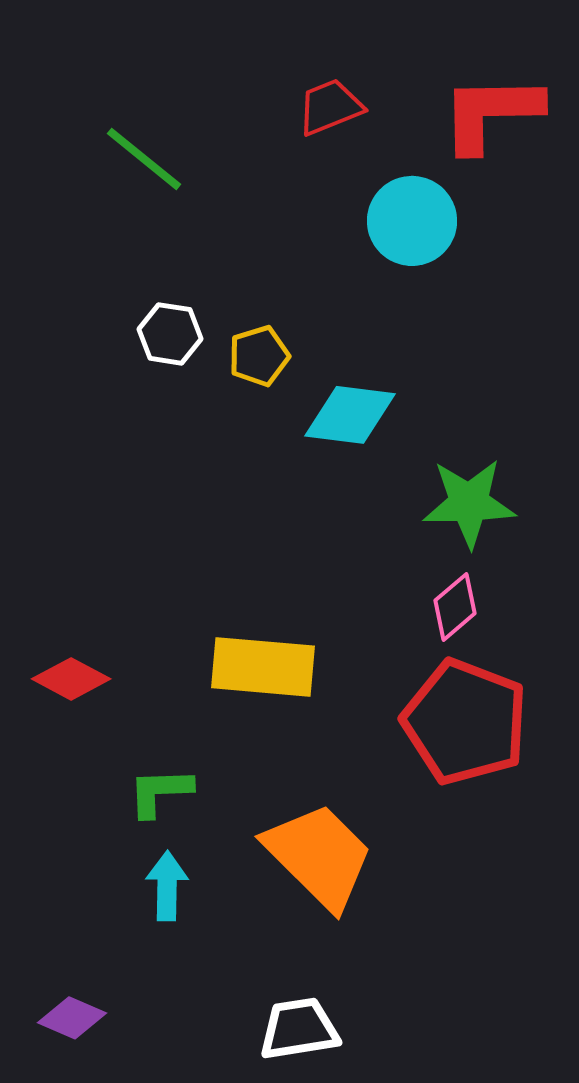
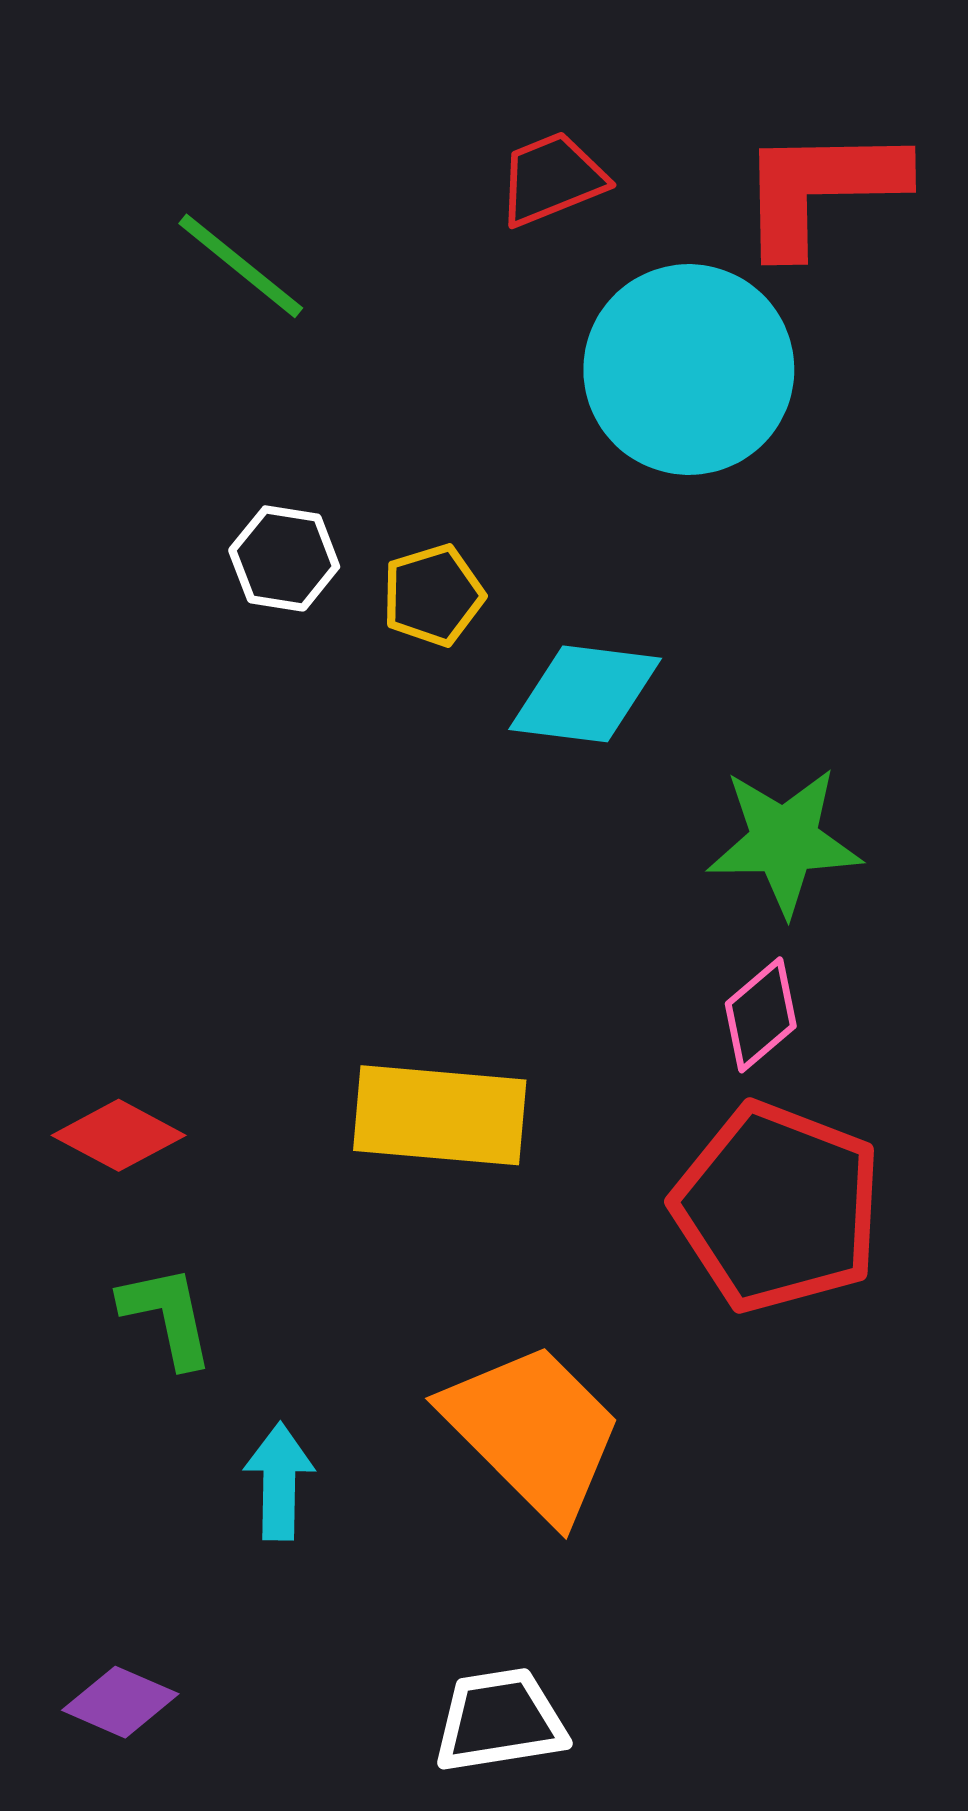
cyan circle: (412, 221) -> (689, 370), size x1.4
green L-shape: (160, 792) -> (167, 1316), moved, turned 80

